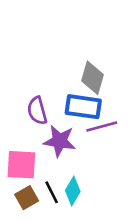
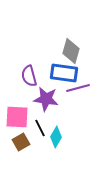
black line: (52, 192) -> (40, 128), moved

